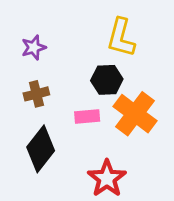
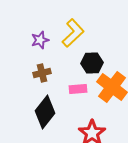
yellow L-shape: (121, 38) -> (73, 33), moved, turned -148

